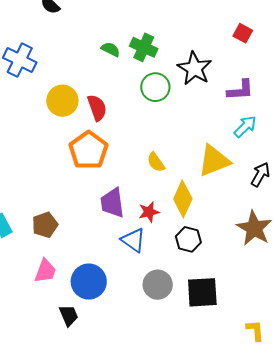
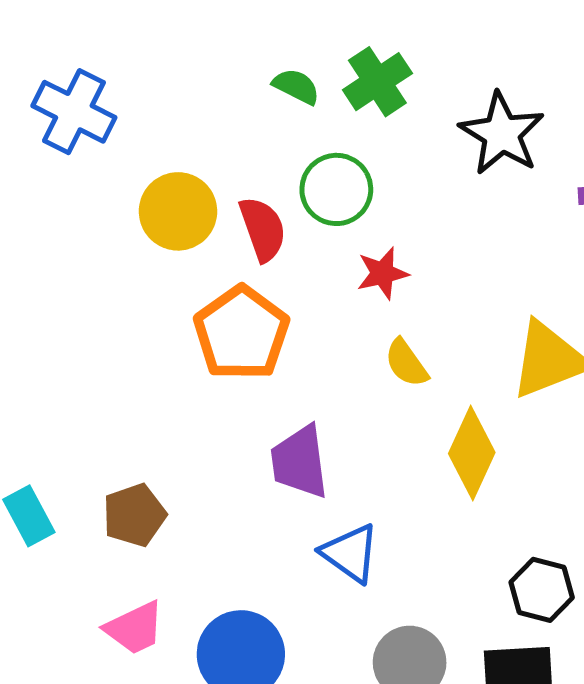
green cross: (144, 47) -> (377, 82), turned 32
green circle: (155, 87) -> (336, 189), moved
red star: (149, 212) -> (383, 273), moved
black hexagon: (188, 239) -> (542, 590), moved
pink trapezoid: (45, 271) -> (135, 628), turned 44

